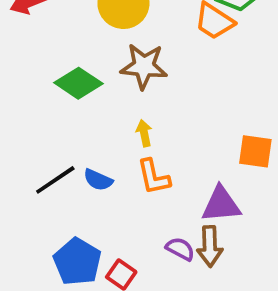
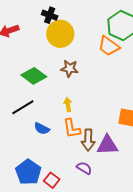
brown star: (144, 66) -> (70, 68), size x0.7
black line: (55, 180) -> (23, 107), moved
brown arrow: (210, 246) -> (88, 140), moved

